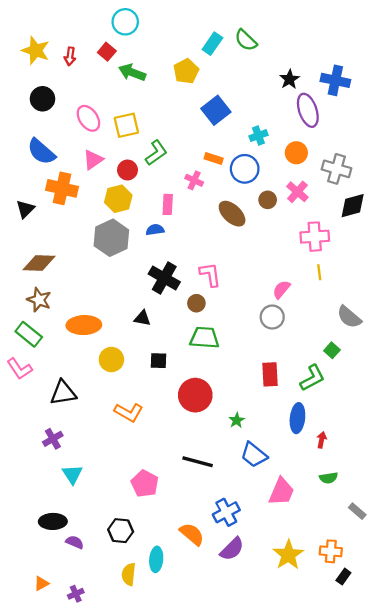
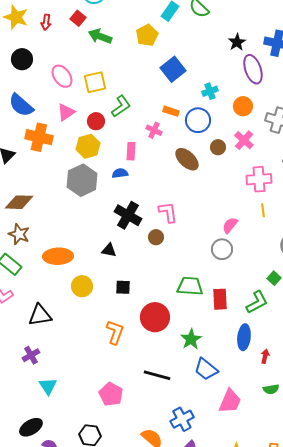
green trapezoid: (204, 338) -> (190, 286), moved
orange L-shape: (129, 412) -> (115, 332), moved, turned -100
green star: (237, 420) -> (191, 339), size x1.5
black ellipse: (53, 521) -> (31, 427), turned -30

